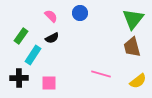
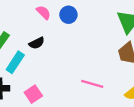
pink semicircle: (51, 16) -> (44, 12), moved
pink square: (49, 83) -> (33, 94), turned -35

